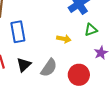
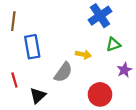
black triangle: (24, 65) -> (38, 96), moved
gray semicircle: (49, 68) -> (63, 72), moved

